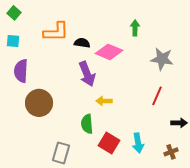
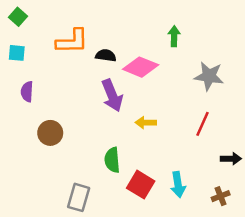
purple semicircle: (21, 71) -> (27, 92), size x0.7
yellow arrow: (104, 101) -> (146, 123), moved
brown circle: (39, 103) -> (50, 133), size x0.7

